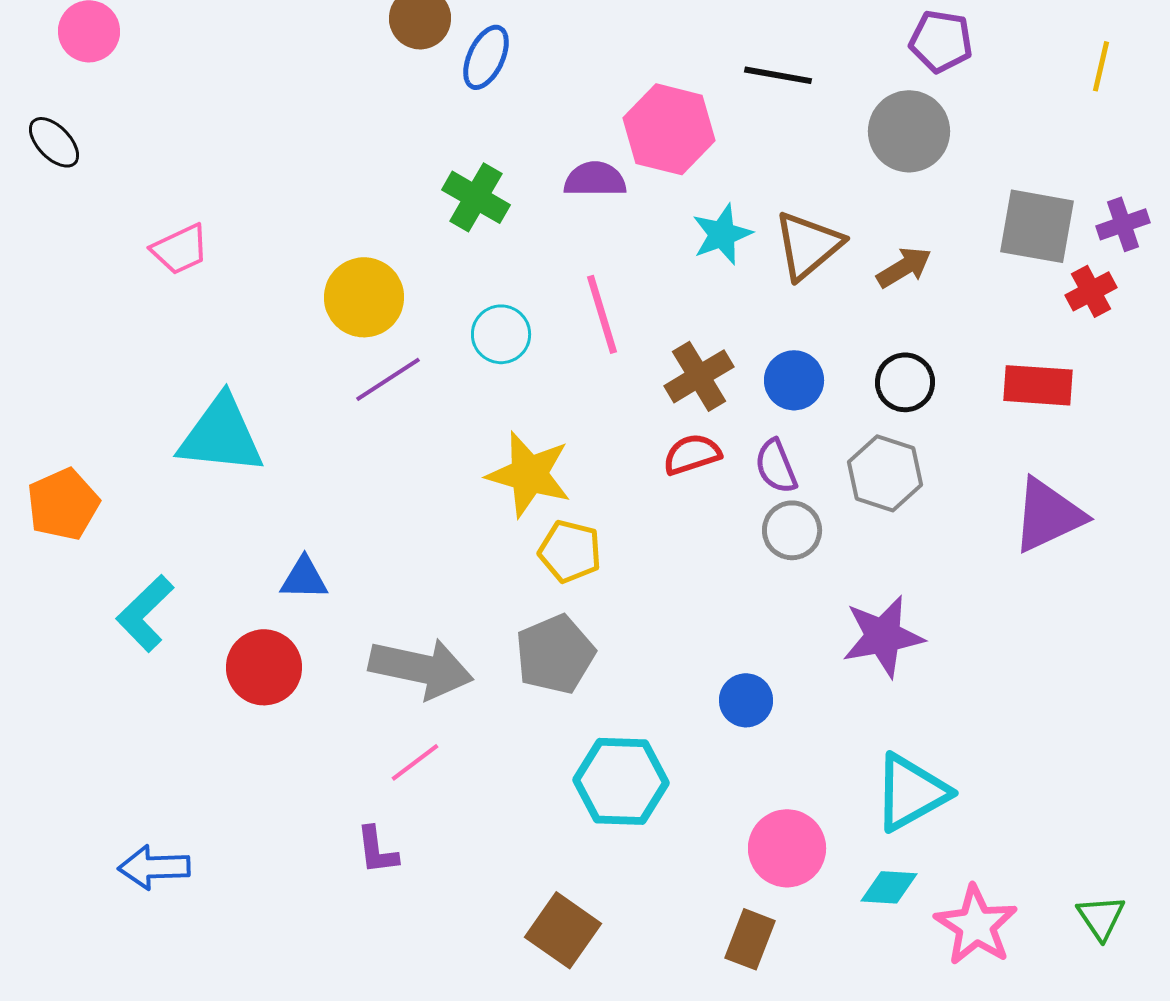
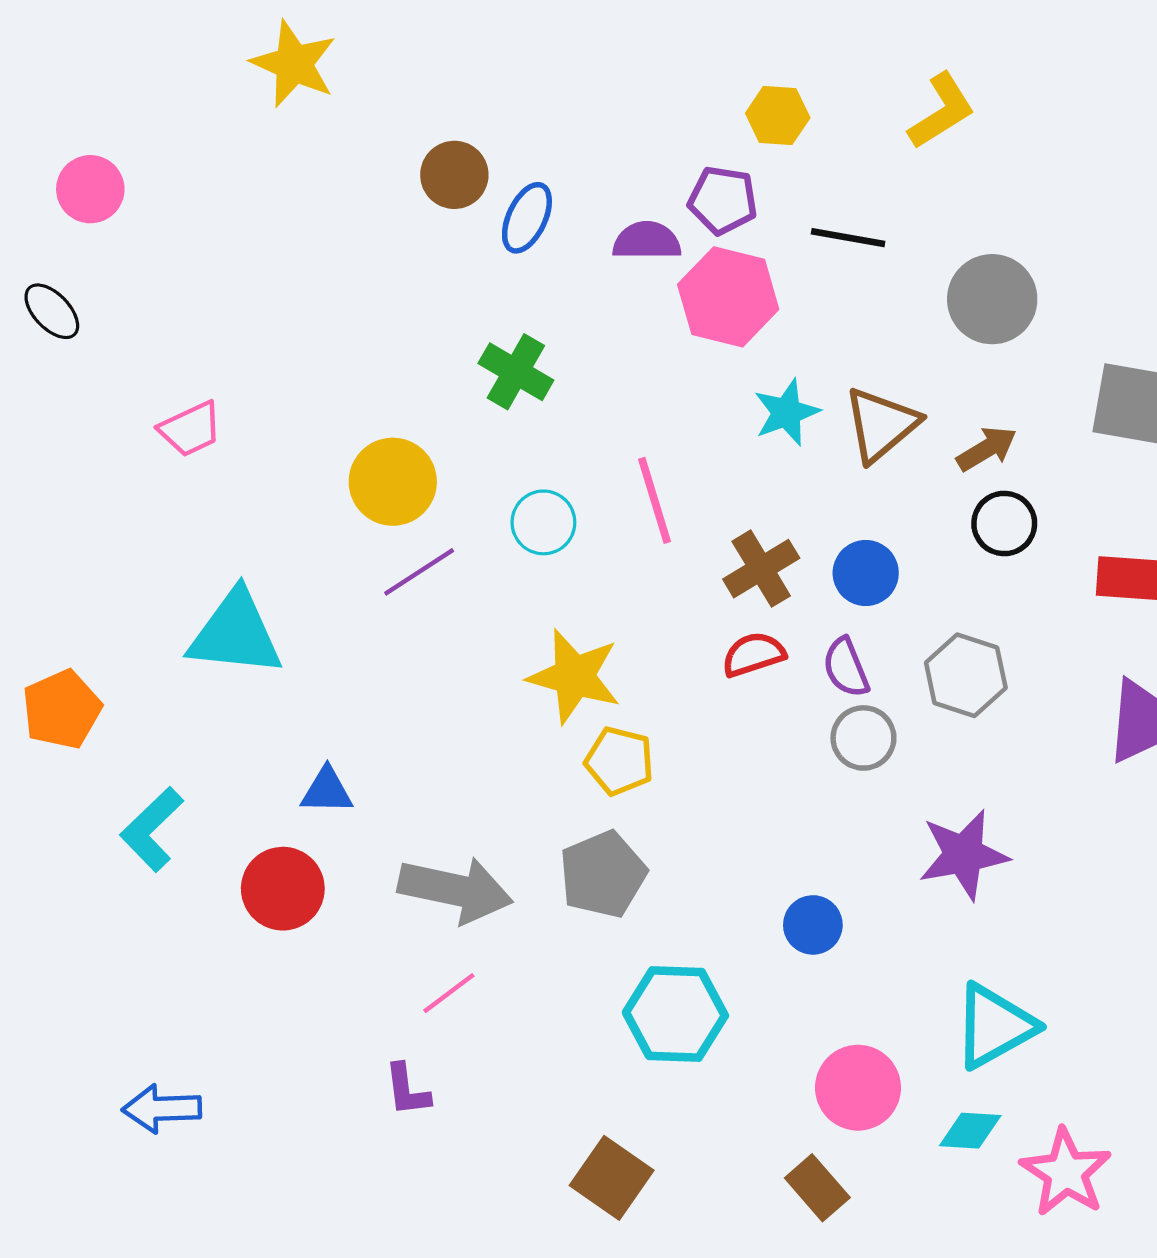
purple pentagon: (941, 41) -> (723, 200), moved
purple semicircle: (595, 179) -> (647, 241), moved
black circle: (905, 382) -> (1004, 524), moved
brown rectangle: (750, 939) -> (817, 1188), turned -62

